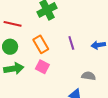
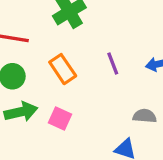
pink square: (42, 67) -> (60, 118), moved

